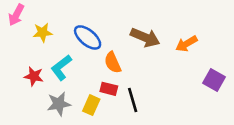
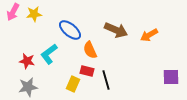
yellow star: (43, 32) -> (34, 14), moved
purple square: (214, 80) -> (171, 77), moved, turned -30
gray star: (59, 104) -> (28, 87), moved

